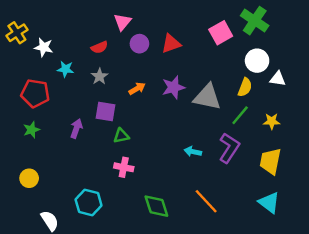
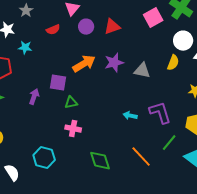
gray star: (99, 76) -> (26, 11), moved
orange arrow: (137, 89) -> (84, 64), size x1.6
gray triangle: (207, 97) -> (142, 71), size x0.7
green line: (240, 115) -> (169, 143), moved
purple L-shape: (229, 148) -> (160, 113), turned -50

